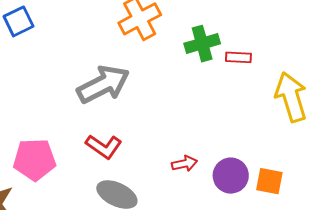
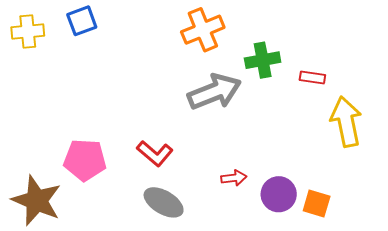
red rectangle: (238, 57) -> (312, 77), moved
gray arrow: (103, 84) -> (214, 92), moved

